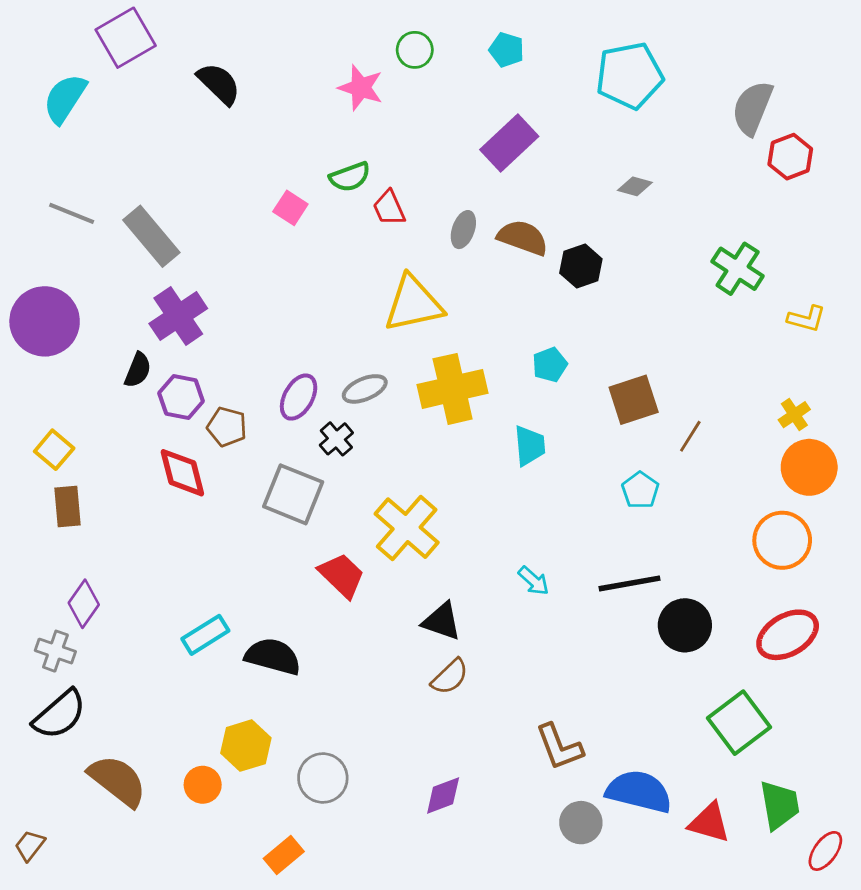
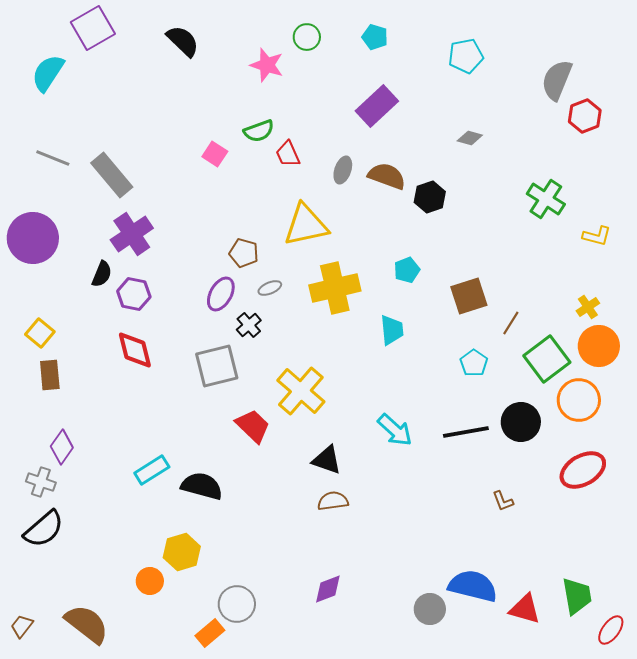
cyan pentagon: (630, 76) -> (466, 56), size x0.7
black semicircle: (219, 84) -> (183, 41), moved
gray ellipse: (365, 389) -> (270, 288), size x0.7
brown pentagon: (227, 427) -> (244, 253), moved
gray square: (293, 494) -> (217, 366), turned -36
cyan arrow: (534, 581) -> (395, 430), size x1.5
black circle: (685, 625) -> (521, 422), moved
brown semicircle: (450, 677) -> (333, 501), turned -144
green square: (739, 723) -> (547, 359), moved
brown L-shape: (559, 747) -> (503, 501), moved, size x0.6
gray circle: (323, 778) -> (237, 604), moved
brown semicircle: (118, 781) -> (87, 624), moved

